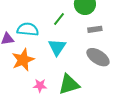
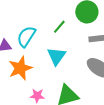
cyan semicircle: (28, 29) -> (26, 37), turned -65

